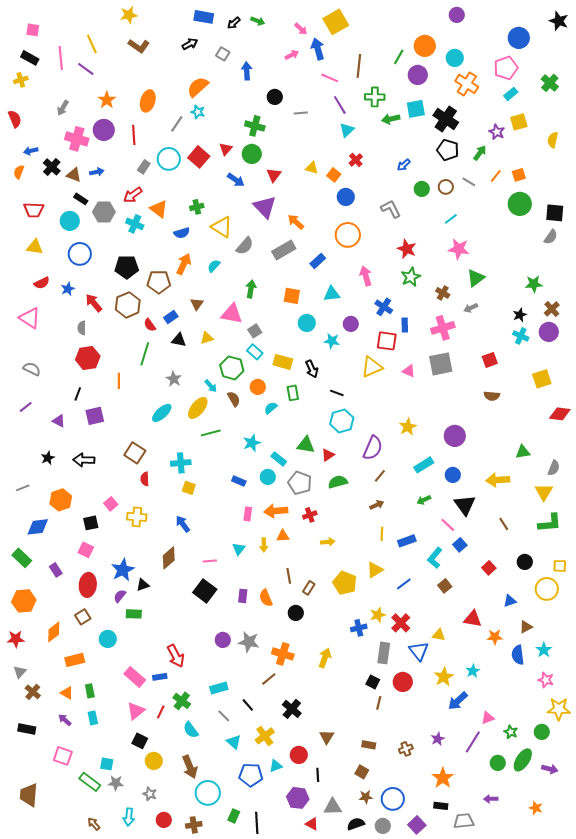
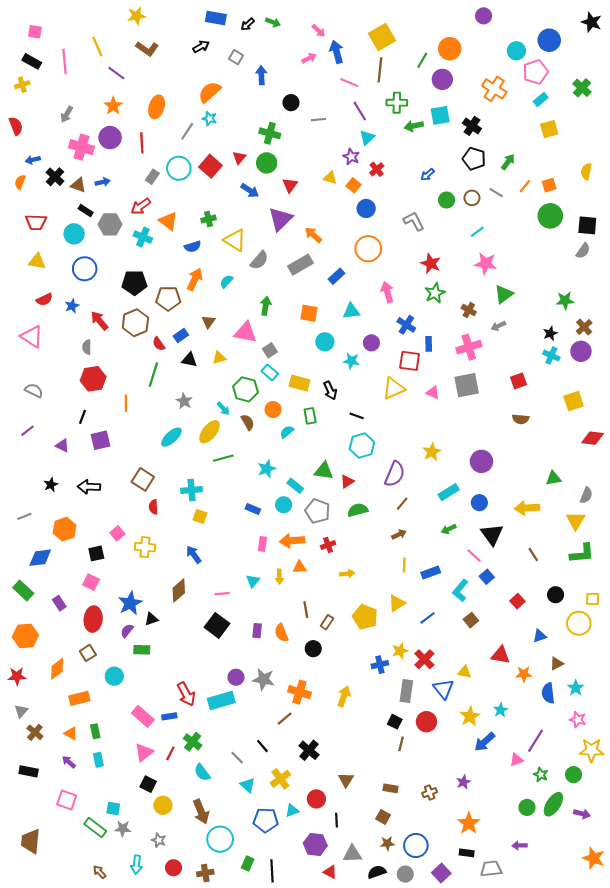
yellow square: (336, 22) -> (382, 37), moved
cyan circle: (455, 58) -> (516, 51), moved
purple line: (86, 69) -> (116, 73), moved
black cross: (446, 119) -> (472, 126), size x0.7
purple star: (497, 132) -> (351, 157), moved
yellow semicircle: (553, 140) -> (586, 171), moved
purple triangle: (265, 207) -> (280, 219), turned 30
cyan rectangle: (219, 688) -> (221, 701), moved, size x1.4
purple line: (473, 742) -> (535, 741), moved
orange star: (536, 808) -> (594, 858), moved, size x1.5

